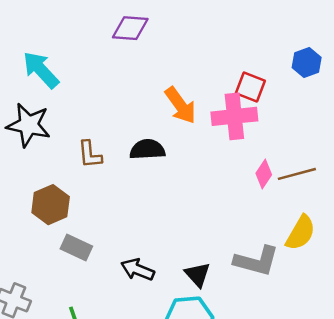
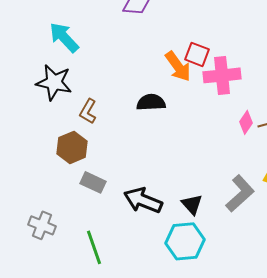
red square: (250, 87) -> (197, 54), moved
brown L-shape: (90, 154) -> (88, 111), moved, turned 35
gray L-shape: (256, 261) -> (240, 193), turned -57
black arrow: (138, 270) -> (143, 200), size x1.4

